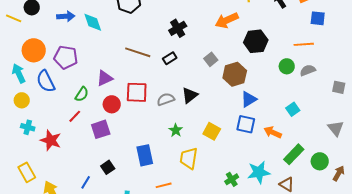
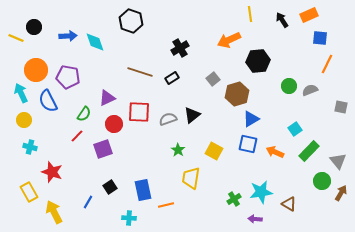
orange line: (304, 44) -> (327, 64), moved, turned -60
gray triangle: (336, 128) -> (338, 161), moved
red star: (51, 140) -> (52, 172), moved
green rectangle: (294, 154) -> (309, 151), moved
blue rectangle: (145, 155) -> (143, 190), moved

